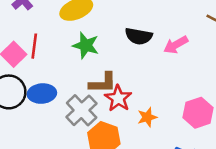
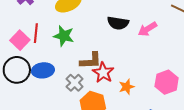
green star: (86, 45) -> (64, 36), moved
gray cross: (82, 110) -> (75, 83), size x0.7

